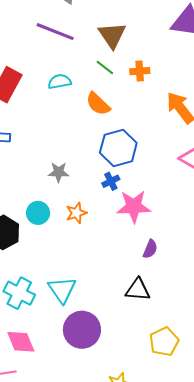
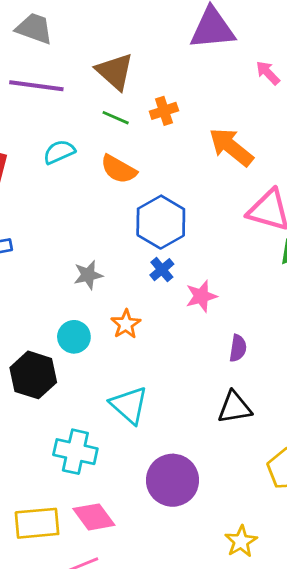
pink star: (134, 206) -> (201, 296), size x0.7
cyan triangle: (62, 290) -> (129, 405), moved

